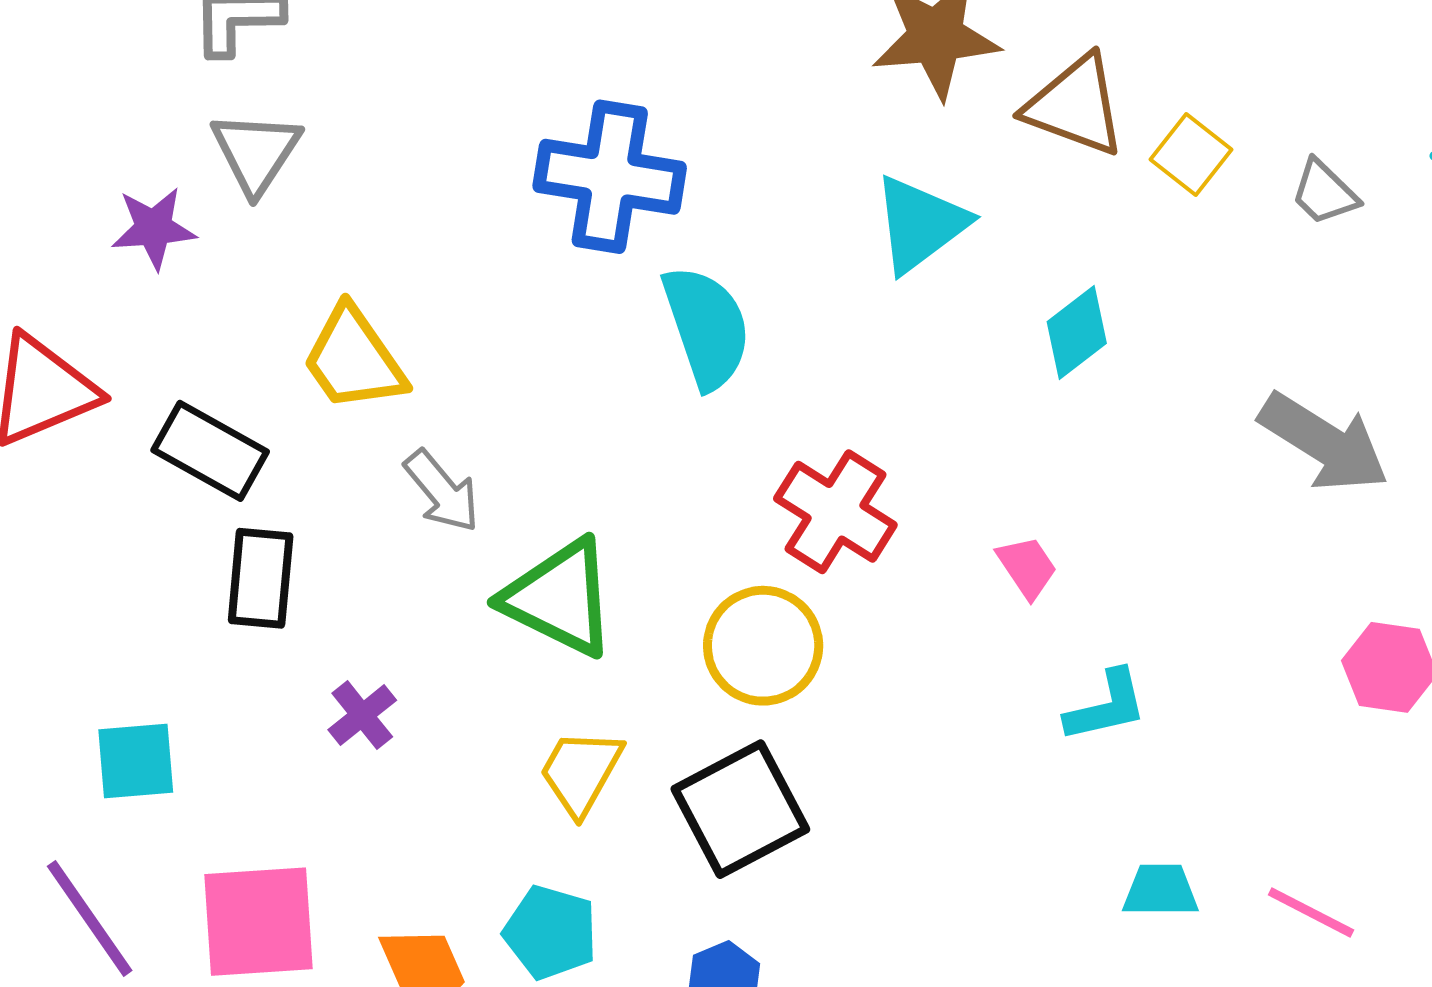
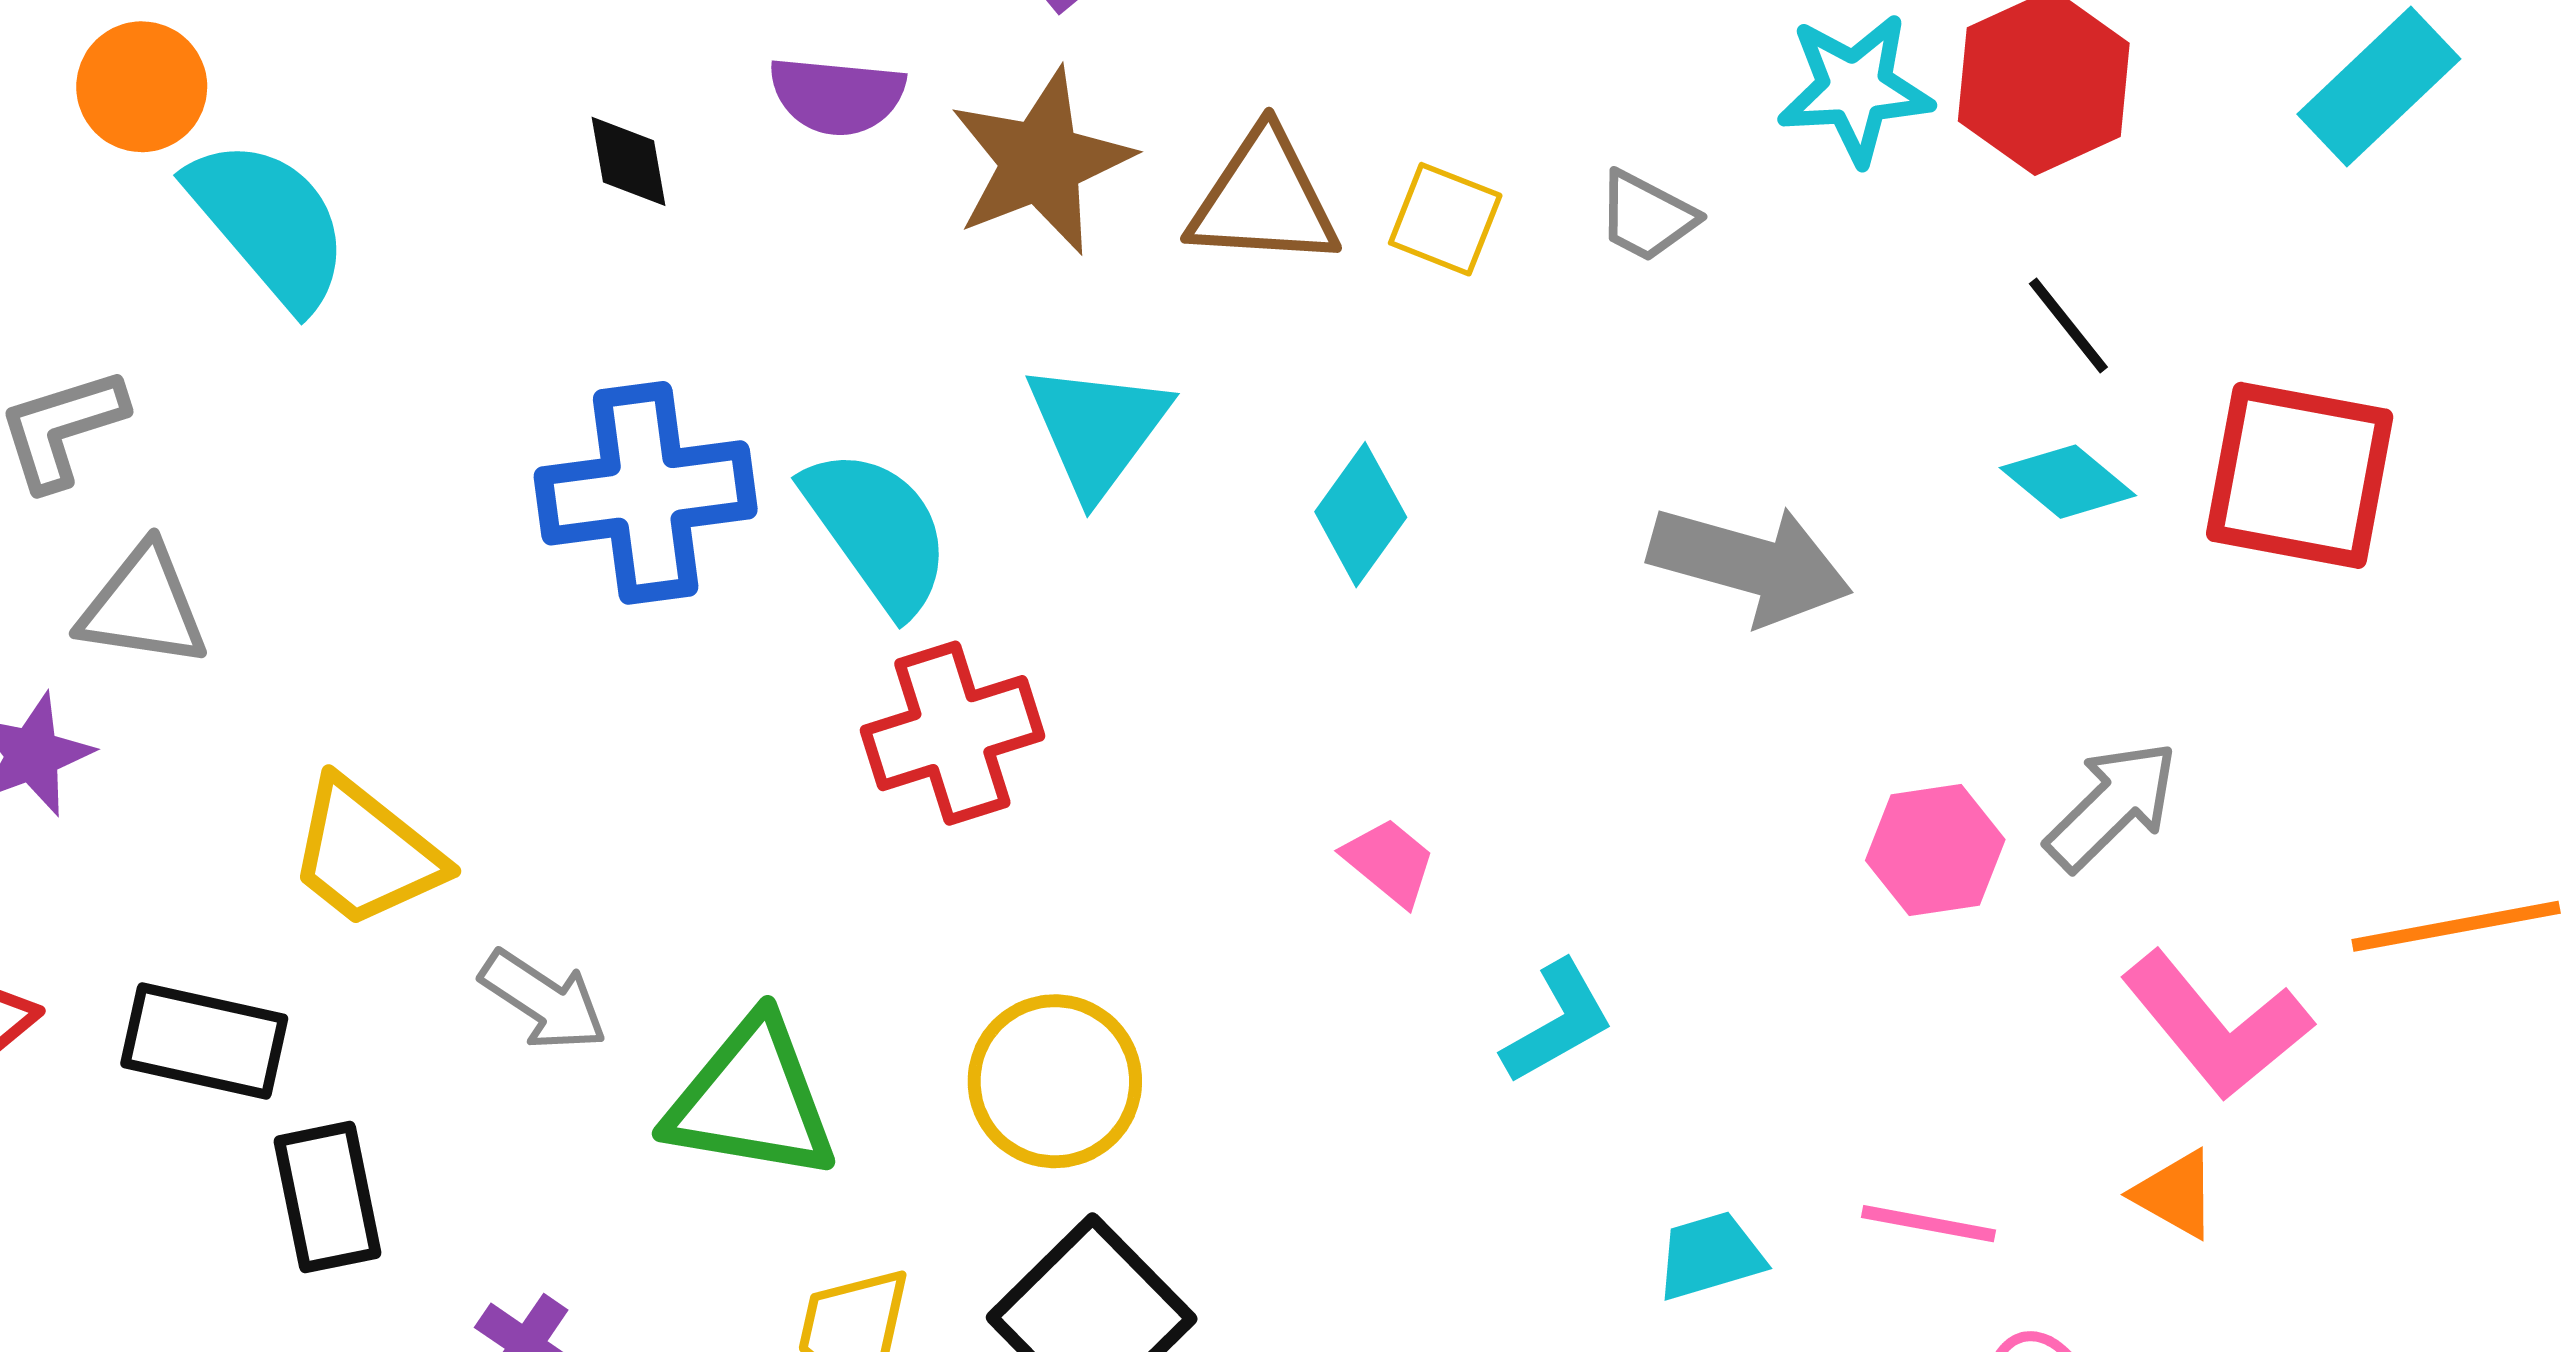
gray triangle: (256, 152) -> (143, 606), turned -38
cyan semicircle: (707, 327) -> (877, 531), moved
red cross: (835, 512) -> (952, 733), moved, turned -33

